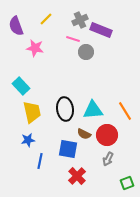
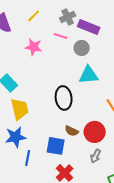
pink star: (35, 48) -> (34, 47), moved
gray circle: (86, 52) -> (82, 48), moved
black ellipse: (65, 109) -> (64, 98), moved
cyan triangle: (93, 110) -> (89, 75), moved
blue star: (28, 140) -> (16, 137), size x1.5

